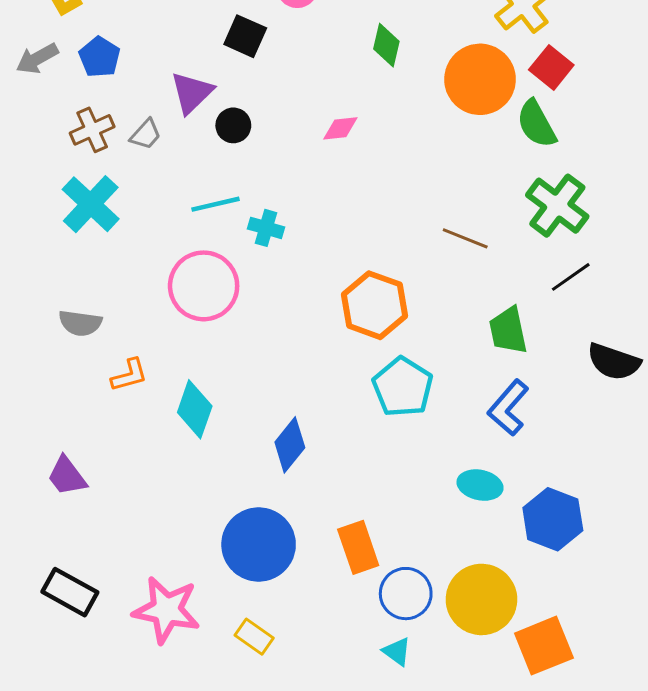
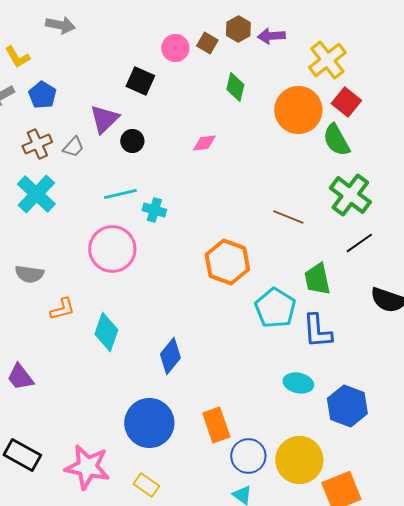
cyan pentagon: (403, 387) -> (275, 308), moved
blue L-shape: (508, 408) -> (317, 331), turned -45

